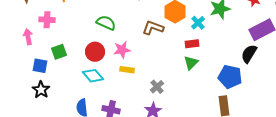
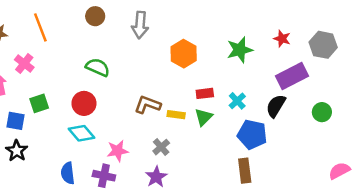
pink cross: (47, 20) -> (24, 64), turned 35
cyan cross: (198, 23) -> (237, 101), moved
brown L-shape: (153, 28) -> (147, 105), moved
pink star: (122, 50) -> (118, 151), moved
yellow rectangle: (127, 70) -> (176, 115), moved

